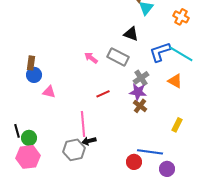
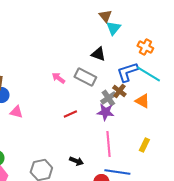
orange cross: (181, 17) -> (145, 47), moved
brown cross: (140, 106) -> (119, 91), moved
pink line: (83, 124) -> (108, 144), moved
black arrow: (89, 141) -> (76, 161), moved, turned -144

